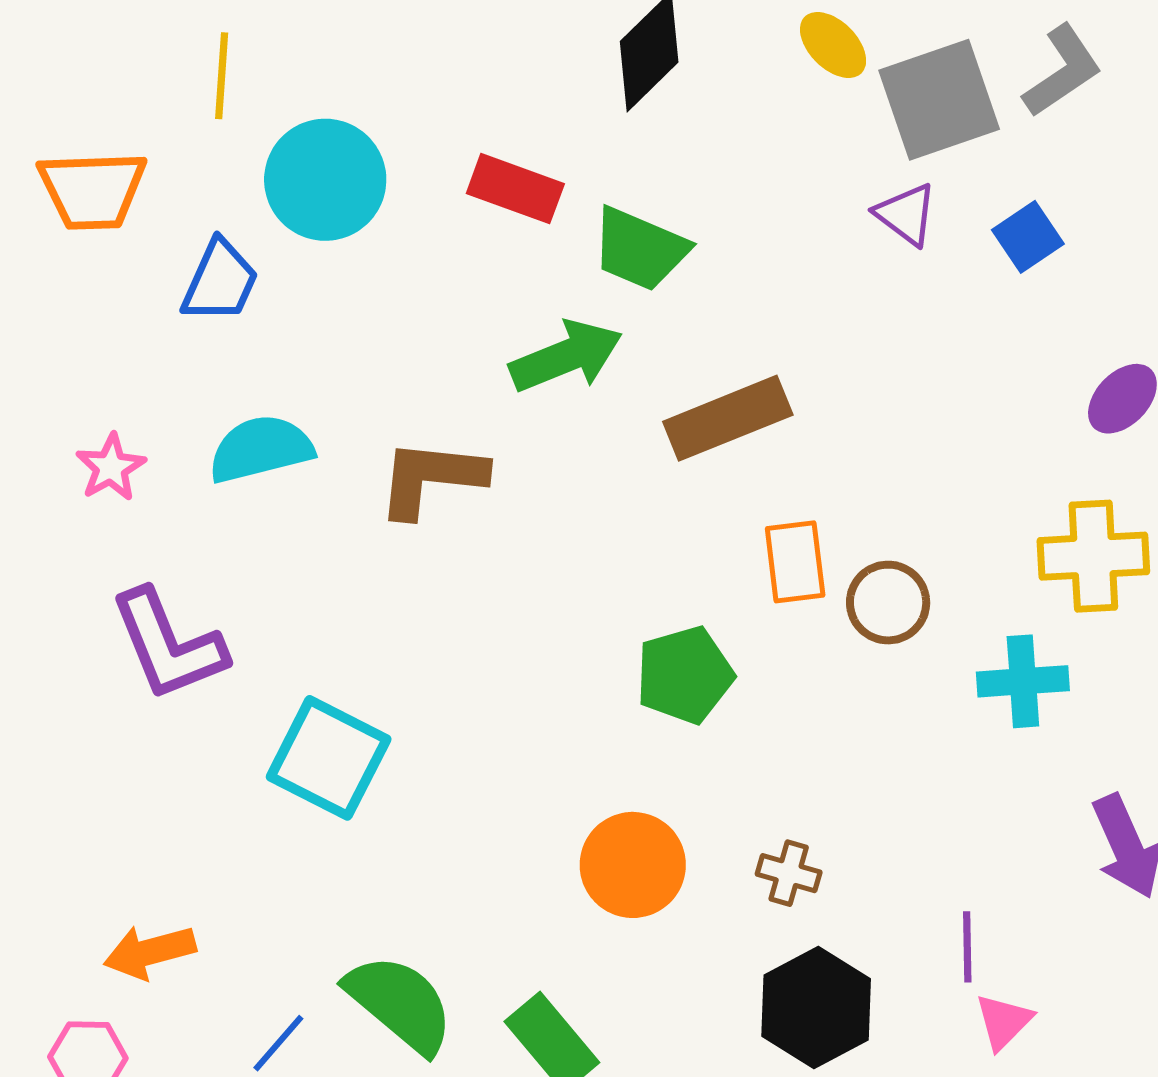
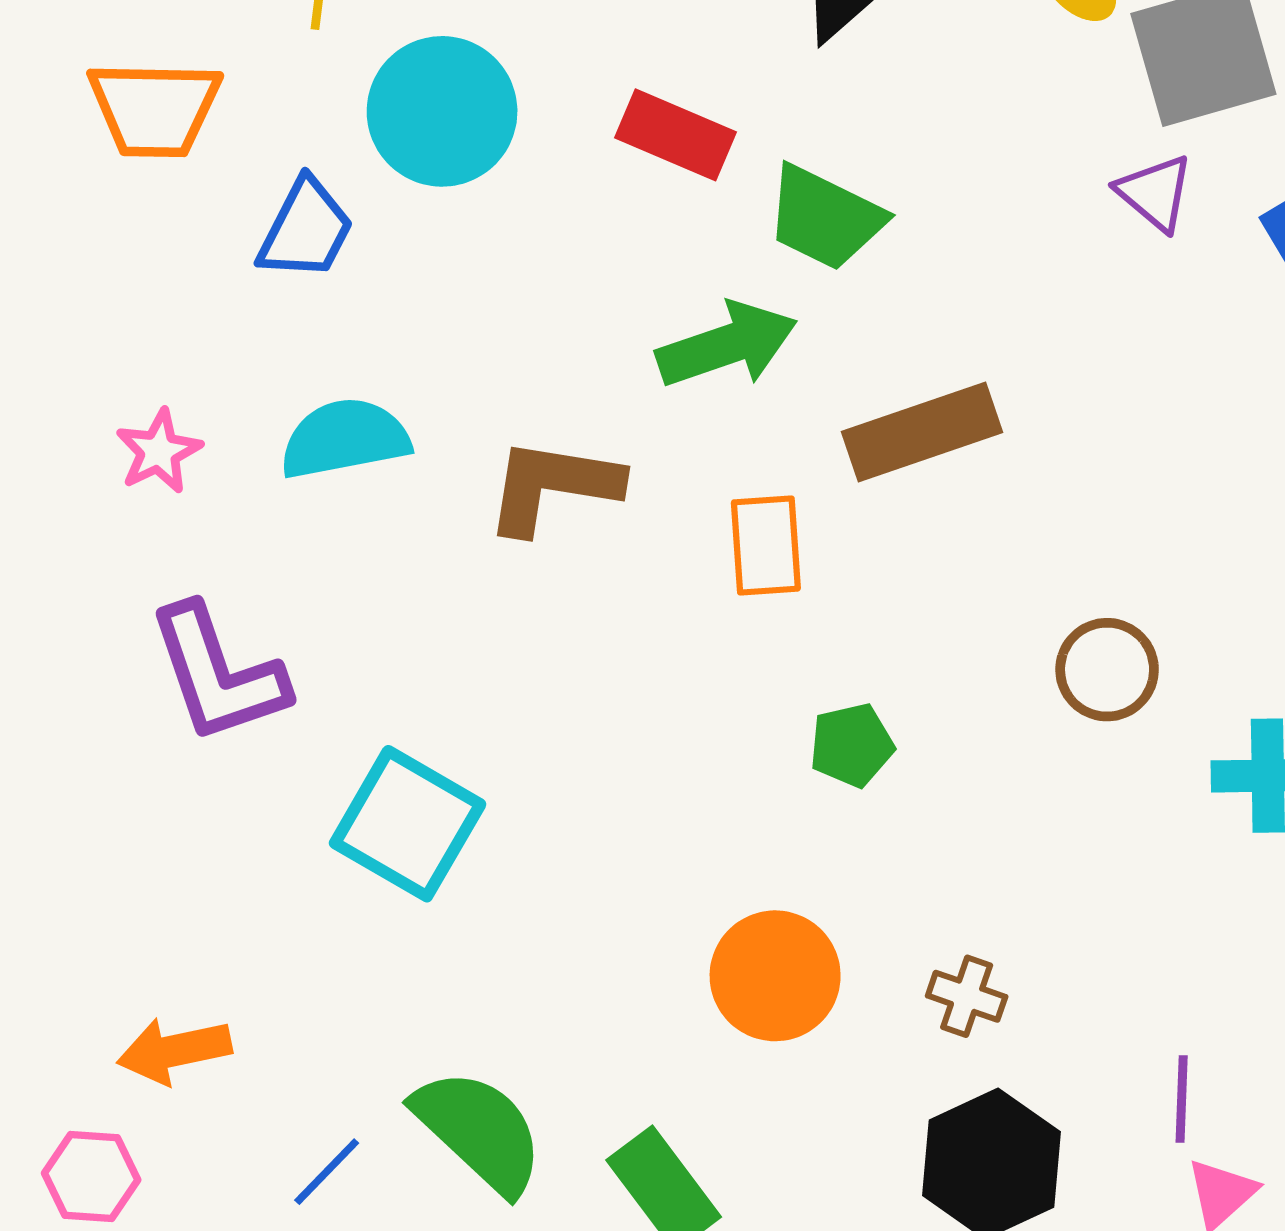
orange rectangle: (795, 562) -> (766, 545), moved
green pentagon: (685, 675) -> (852, 745), size x0.7

